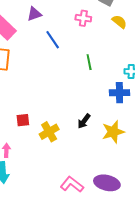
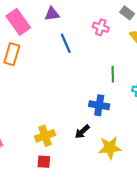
green line: (89, 62) -> (113, 74), moved
blue cross: (119, 93) -> (99, 105), moved
red square: (23, 120) -> (44, 162), moved

